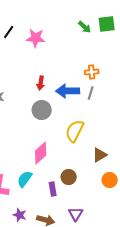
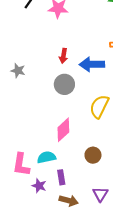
cyan semicircle: (25, 179) -> (46, 157), turned 42
purple rectangle: (53, 189) -> (61, 177), moved
purple star: (20, 215) -> (39, 186), moved

